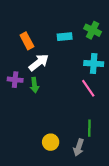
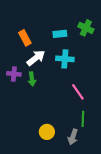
cyan cross: (94, 64) -> (65, 59), moved
pink line: (88, 88) -> (78, 92), moved

